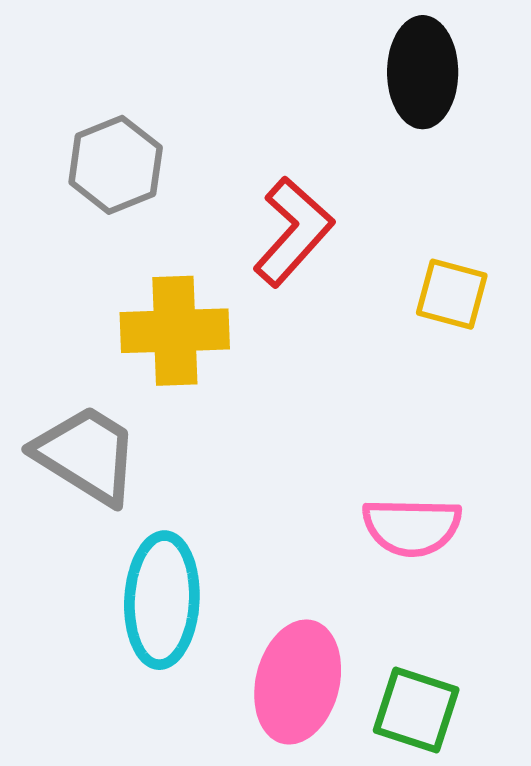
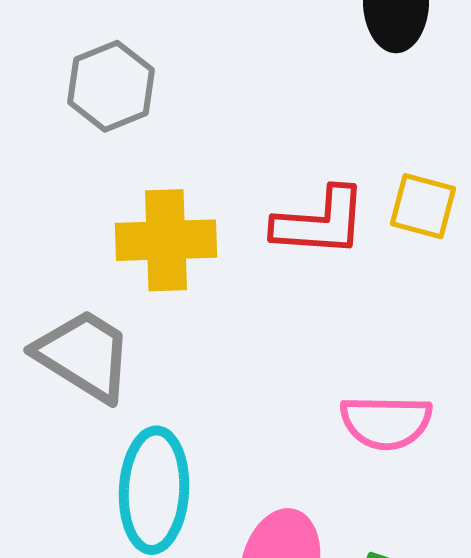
red L-shape: (293, 232) -> (320, 222), moved, turned 52

